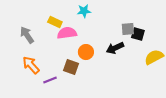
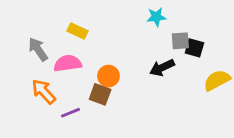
cyan star: (84, 11) -> (156, 17), moved
pink semicircle: (67, 33) -> (68, 63), moved
orange circle: (86, 52) -> (108, 76), moved

